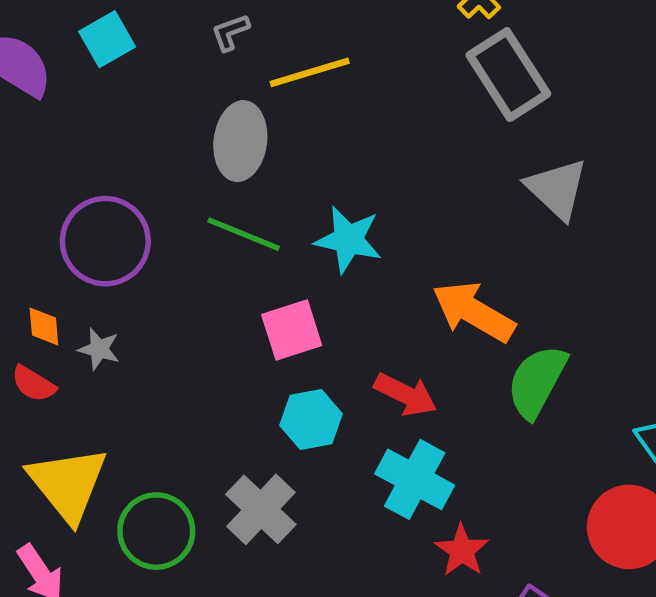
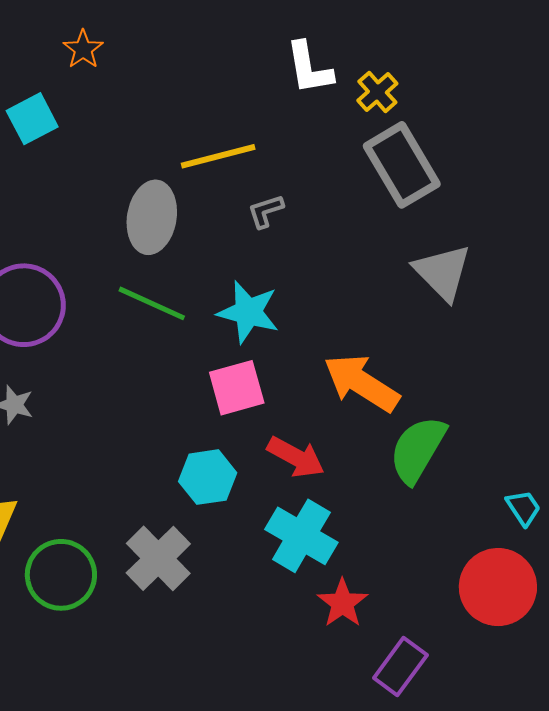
gray L-shape: (230, 32) -> (266, 211), moved
pink square: (292, 330) -> (237, 388), moved

